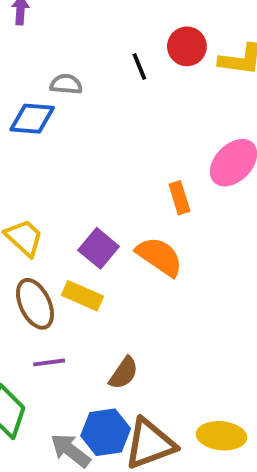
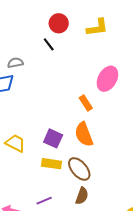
red circle: (187, 46) -> (59, 23), moved
orange semicircle: (159, 257) -> (84, 134), turned -130
brown ellipse: (35, 304) -> (79, 169), moved

